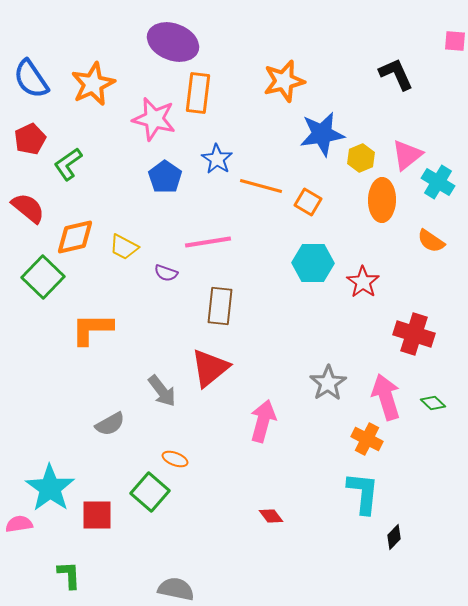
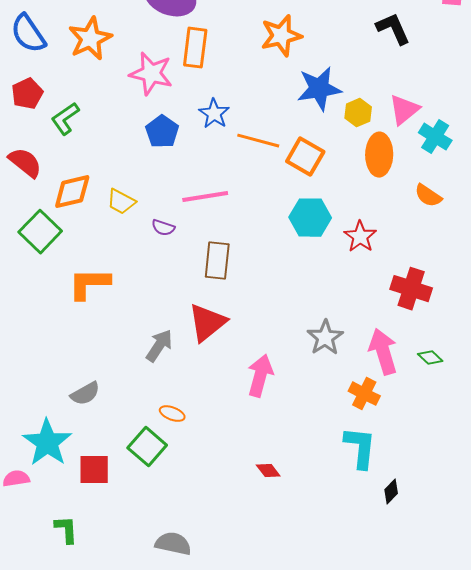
orange square: (308, 202) -> (305, 157), size x1.4
gray arrow: (162, 391) -> (159, 346), turned -108
gray semicircle: (110, 424) -> (85, 394), moved

